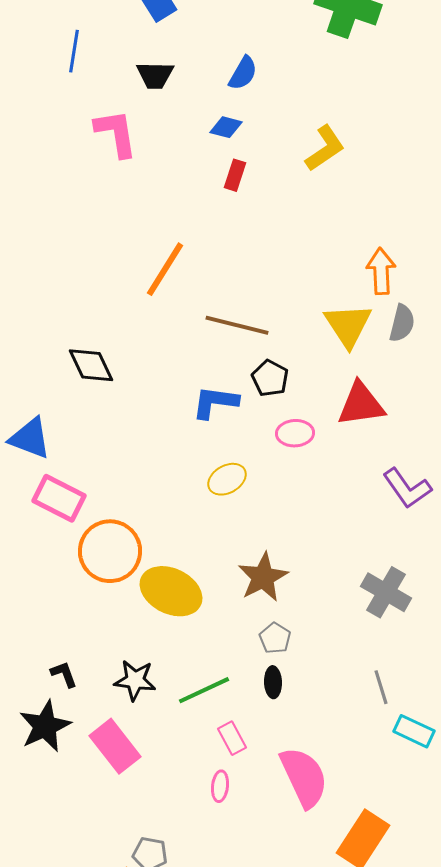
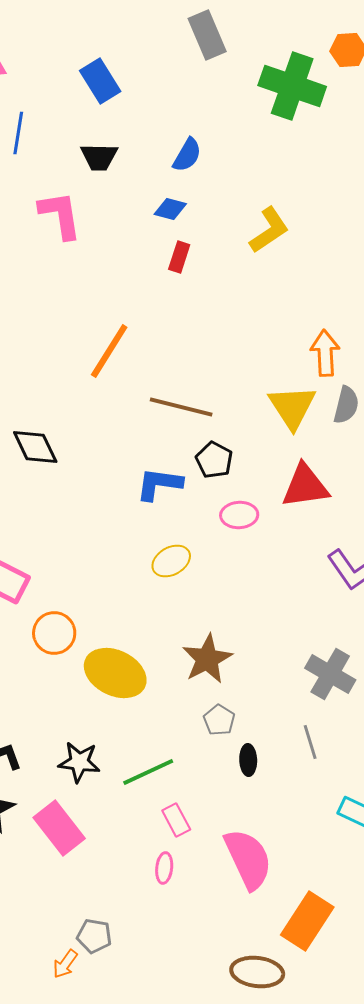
orange circle: (110, 551) -> (54, 633), size x0.7
black ellipse: (273, 682) -> (248, 760), moved
gray line: (381, 687) -> (310, 742), moved

